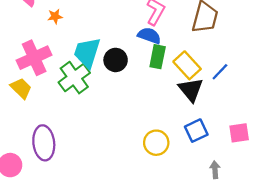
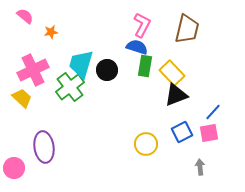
blue line: (220, 72) -> (213, 112), moved
black triangle: (191, 90) -> (176, 95), turned 50
pink square: (239, 133) -> (209, 133), moved

